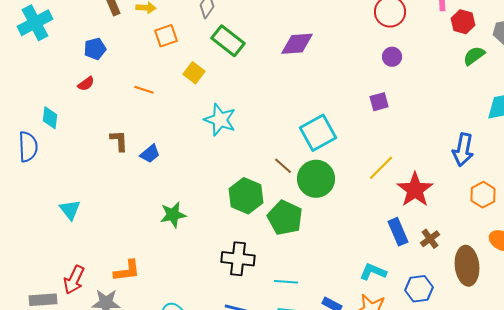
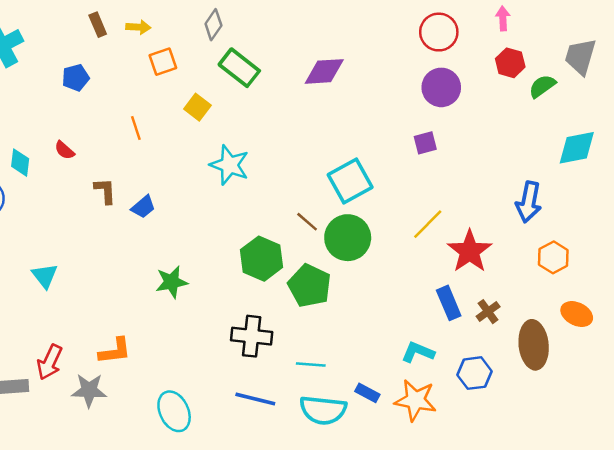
red hexagon: (463, 22) -> (510, 63), moved
purple circle: (392, 57) -> (441, 87), size x1.6
red semicircle: (86, 84) -> (64, 150), moved, turned 78
orange line: (144, 90) -> (136, 128), turned 54

